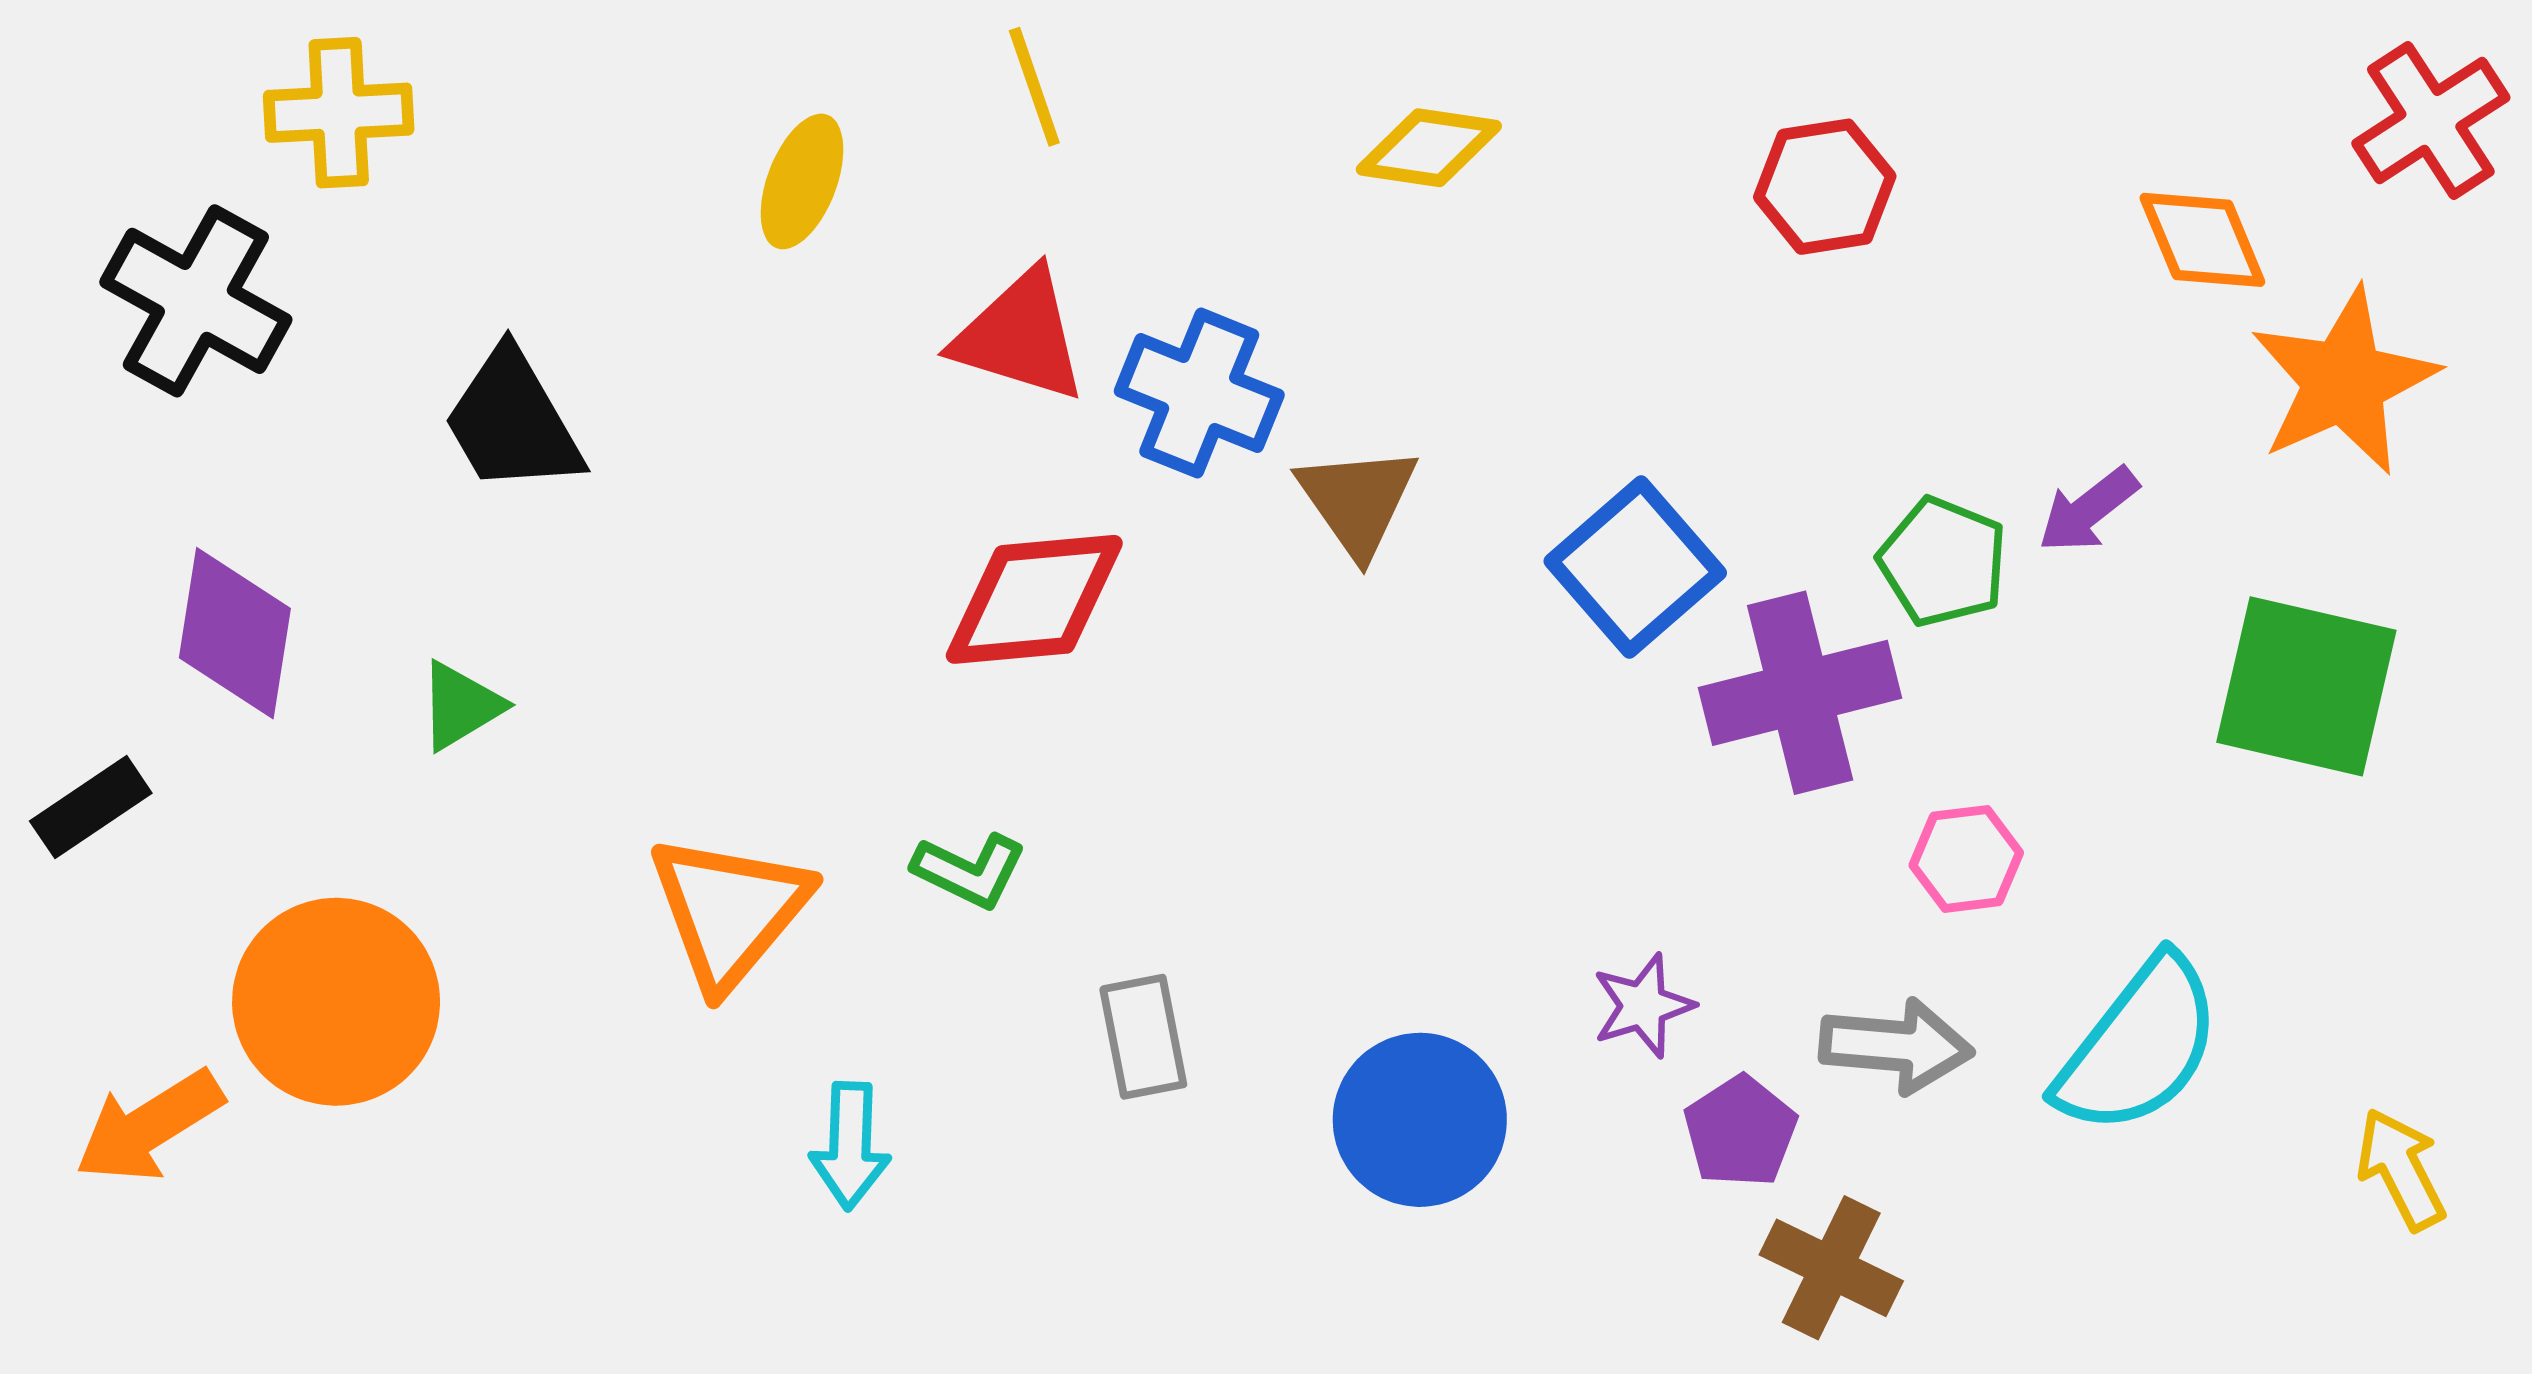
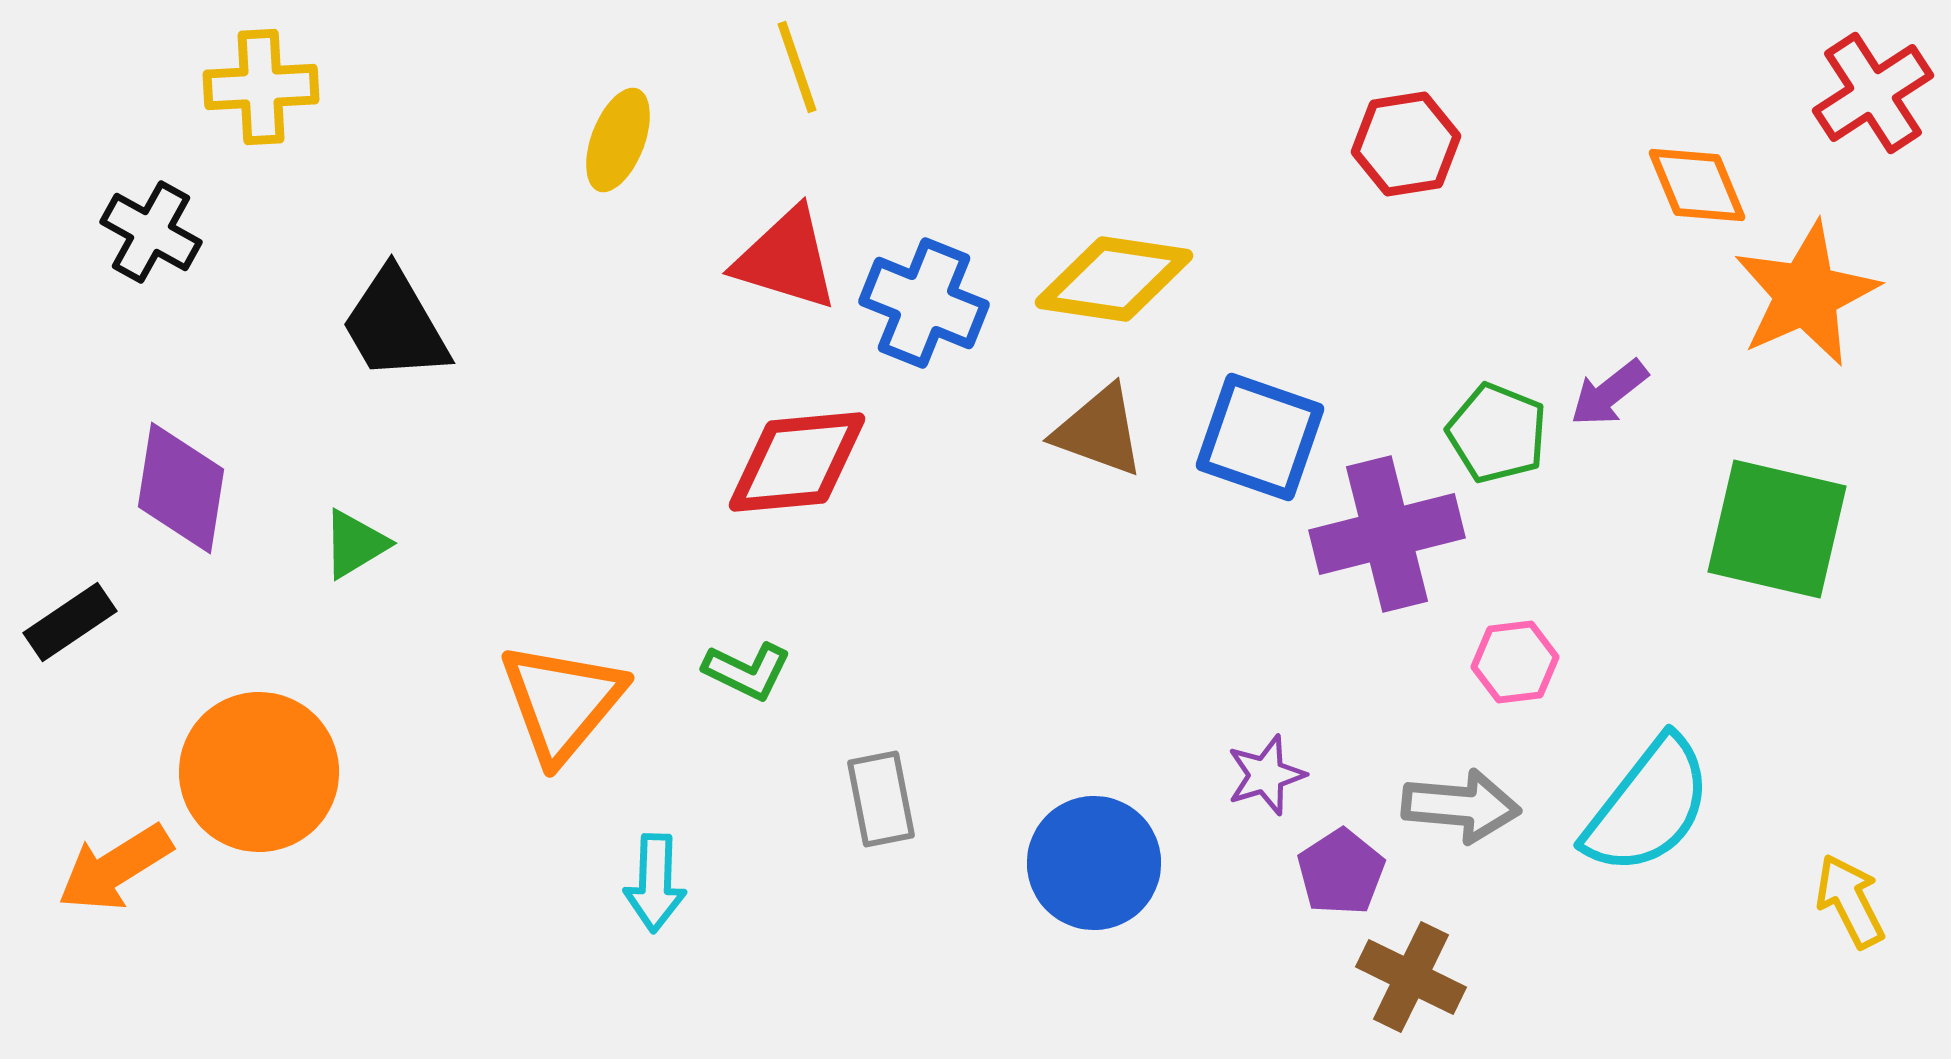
yellow diamond: (1429, 148) -> (1114, 279), moved, size x1.4
black cross: (196, 301) -> (151, 232), size x0.7
brown triangle: (1358, 501) -> (1099, 431), moved, turned -35
blue square: (1635, 567) -> (1260, 437), turned -30

